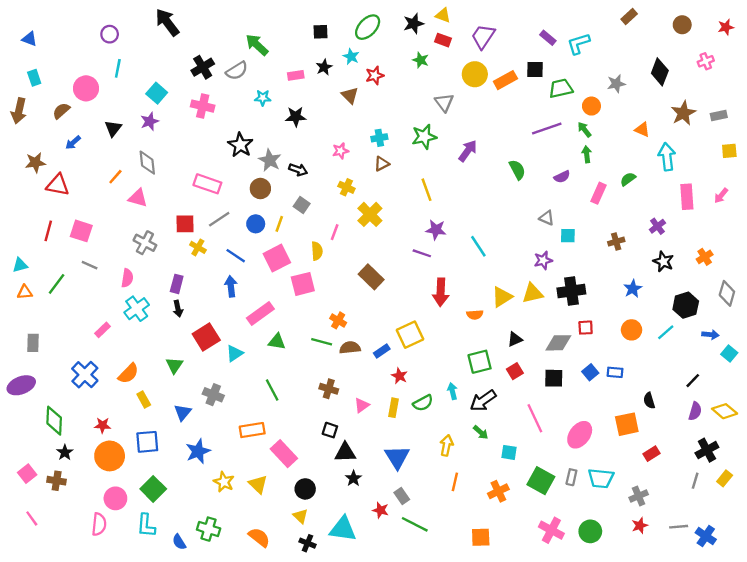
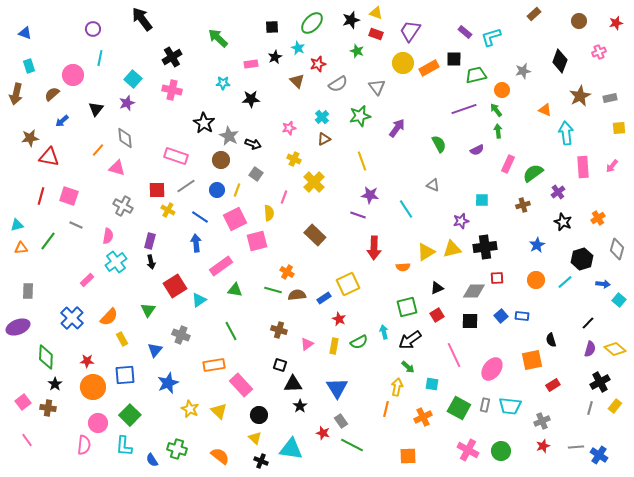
gray semicircle: (237, 71) -> (338, 84), moved
cyan cross: (379, 138) -> (322, 117), turned -32
green semicircle: (628, 179) -> (533, 173), moved, size x1.5
gray triangle: (547, 218) -> (433, 185), moved
yellow arrow: (447, 445) -> (397, 387), moved

